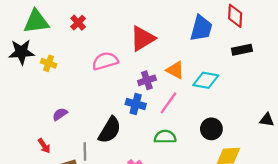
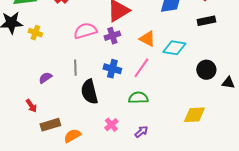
purple cross: (147, 80) -> (112, 36), moved
black circle: (211, 129) -> (206, 70), moved
black semicircle: (110, 130) -> (89, 92), turned 135
gray line: (85, 151) -> (75, 68), moved

